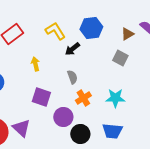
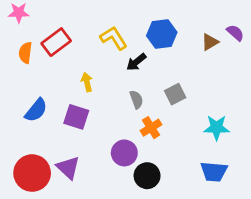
gray square: (120, 58) -> (175, 94), moved, turned 35
purple square: (41, 97) -> (76, 117), moved
cyan star: (115, 98) -> (217, 128), moved
blue trapezoid: (112, 131) -> (214, 172), moved

